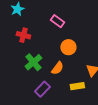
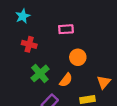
pink rectangle: (57, 21) -> (66, 29), turned -40

